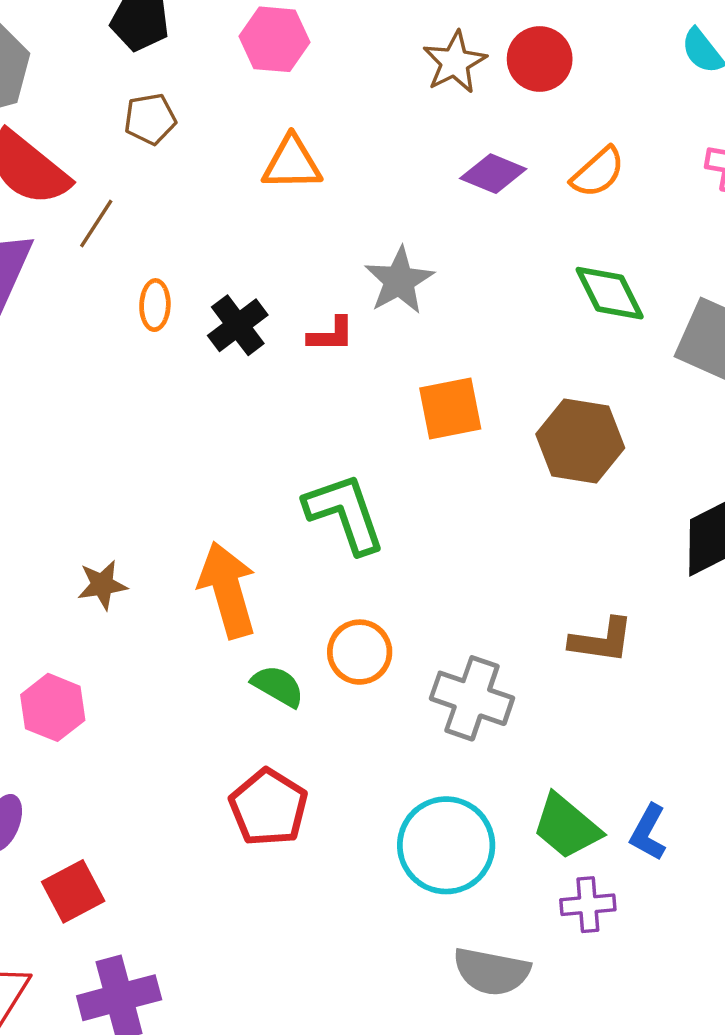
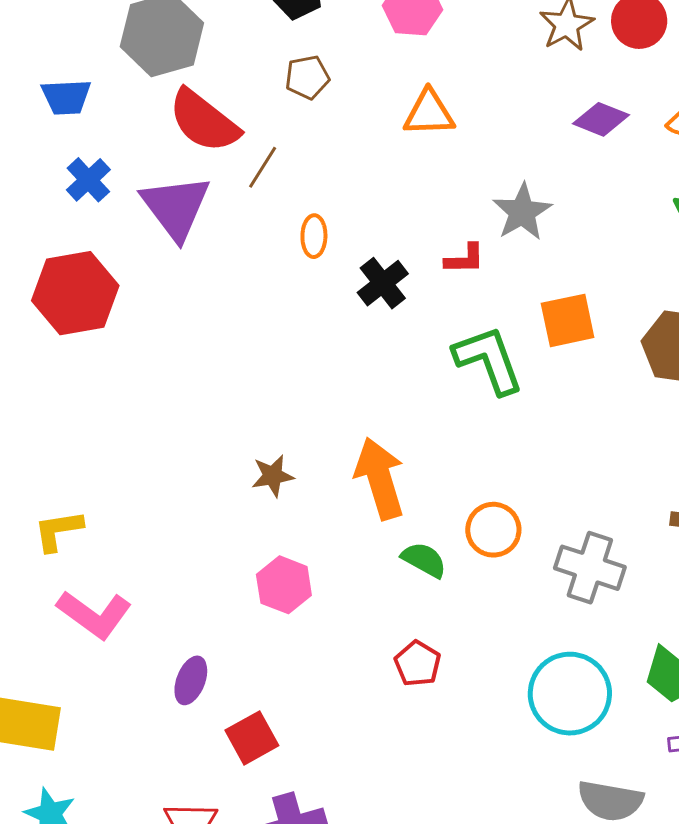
black cross: (238, 325) -> (383, 283), moved
green L-shape: (345, 513) -> (489, 360), moved
pink hexagon: (53, 707) -> (284, 585), moved
red pentagon: (268, 807) -> (418, 664), size x0.7

